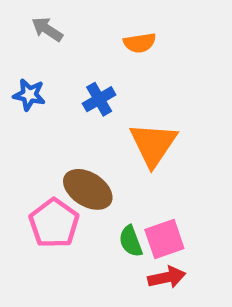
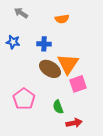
blue cross: (99, 99) -> (44, 44), turned 32
brown ellipse: (88, 189) -> (50, 69), moved
pink square: (164, 239) -> (78, 84), moved

